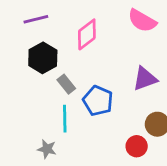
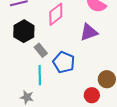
purple triangle: (145, 79) -> (89, 32), moved

